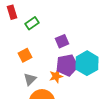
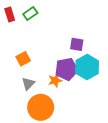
green rectangle: (32, 23) -> (30, 13), moved
purple square: (62, 41) -> (77, 44), moved, turned 32

